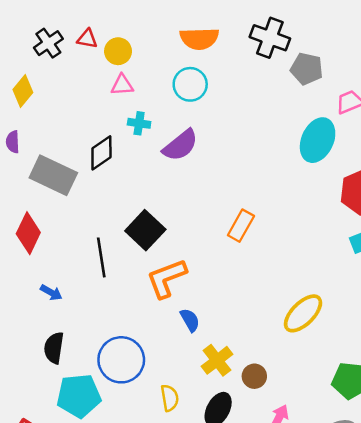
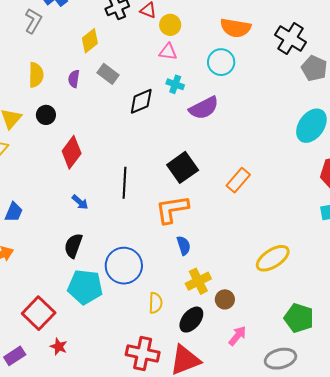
gray rectangle: (53, 175) -> (108, 74), moved, size x0.6
black square: (145, 230) -> (183, 167), moved

